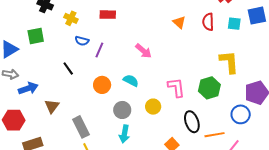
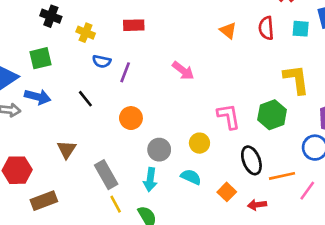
cyan semicircle: (131, 81) -> (191, 177), moved
blue arrow: (28, 88) -> (38, 97), moved, turned 36
cyan arrow: (124, 134) -> (150, 180), moved

